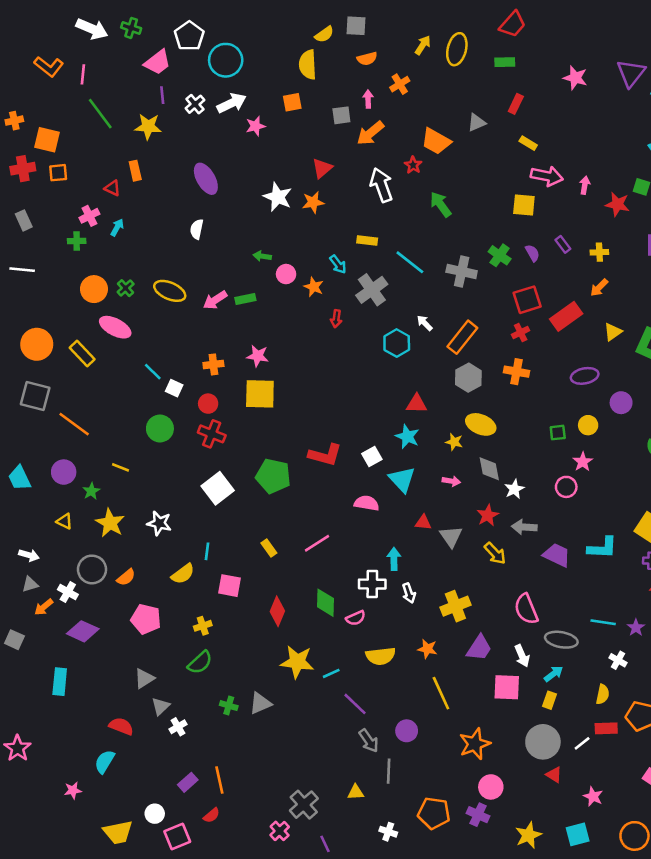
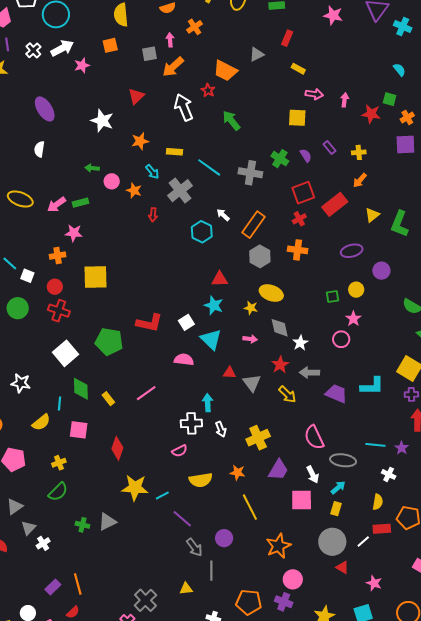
pink arrow: (547, 176) -> (314, 94), size x0.7
orange star: (313, 202) -> (140, 141), moved
pink star: (258, 356) -> (74, 233), moved
green diamond: (325, 603) -> (81, 389), moved

